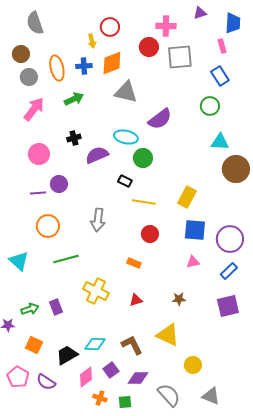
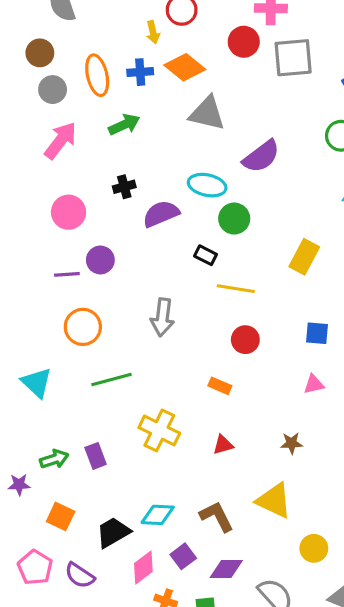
orange diamond: (112, 63) -> (185, 67), turned 60
yellow rectangle: (187, 197) -> (304, 257), moved
blue square: (195, 230) -> (317, 333), size x0.7

